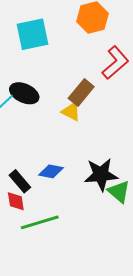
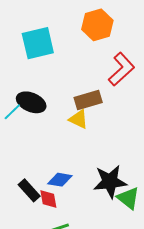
brown rectangle: (81, 92) -> (88, 100), turned 36
red diamond: (16, 201) -> (48, 199), moved

